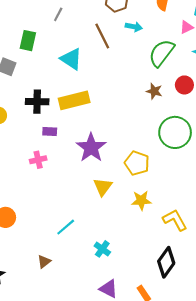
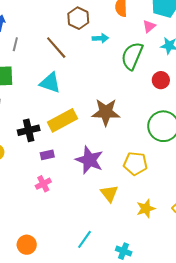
gray line: (58, 14) -> (15, 44), moved
brown line: (102, 36) -> (56, 48), moved
brown star: (154, 91) -> (106, 112), moved, size x1.8
yellow star: (141, 200) -> (146, 209), moved

